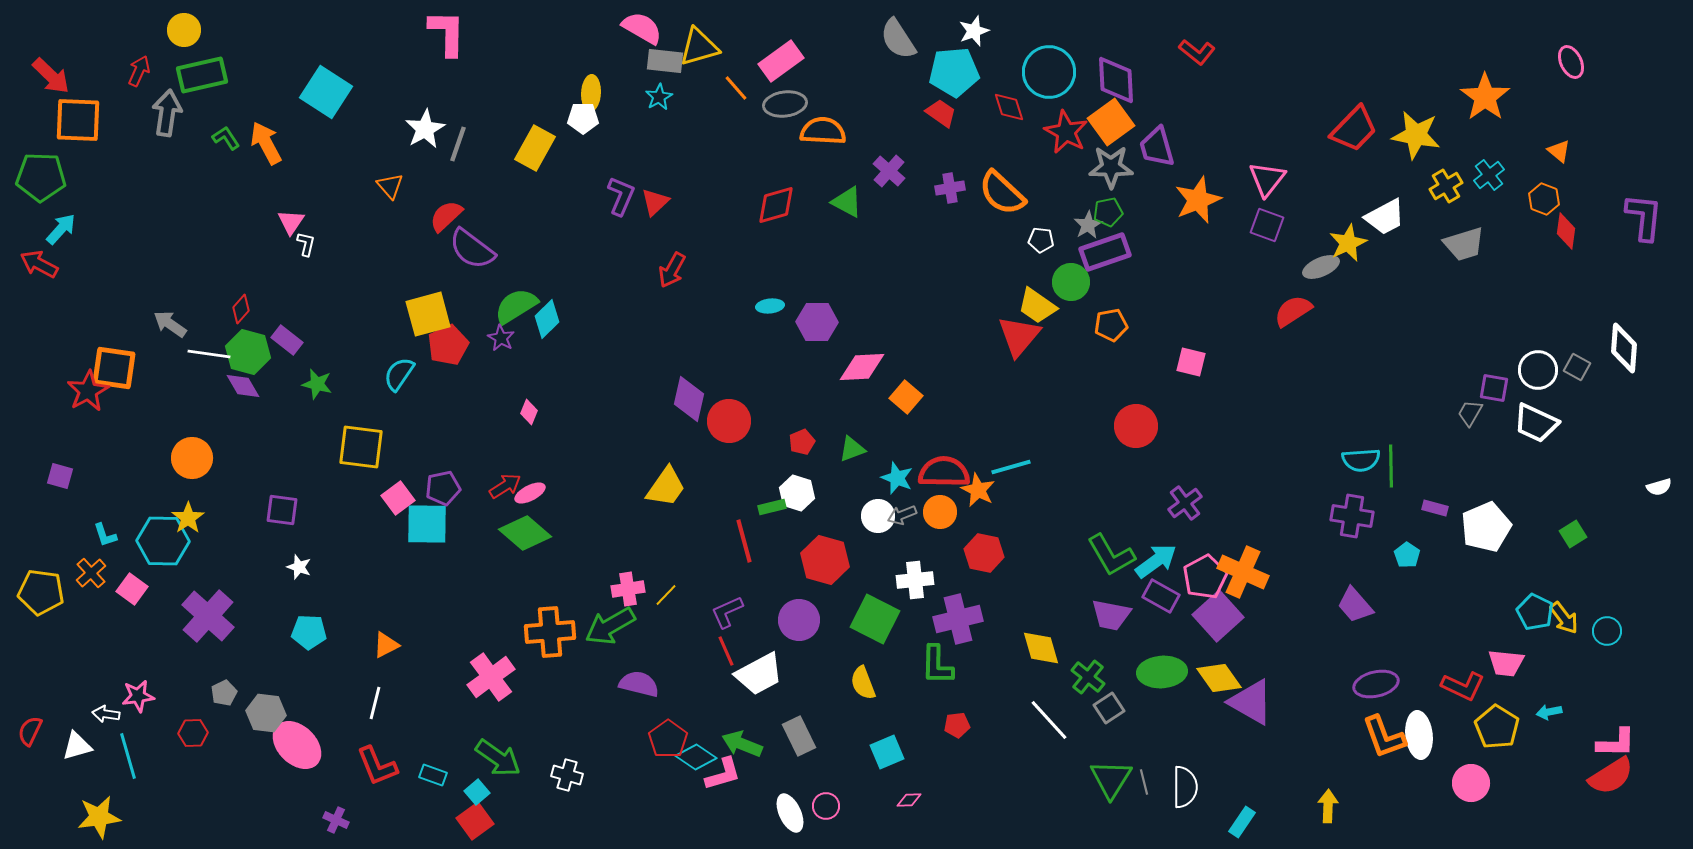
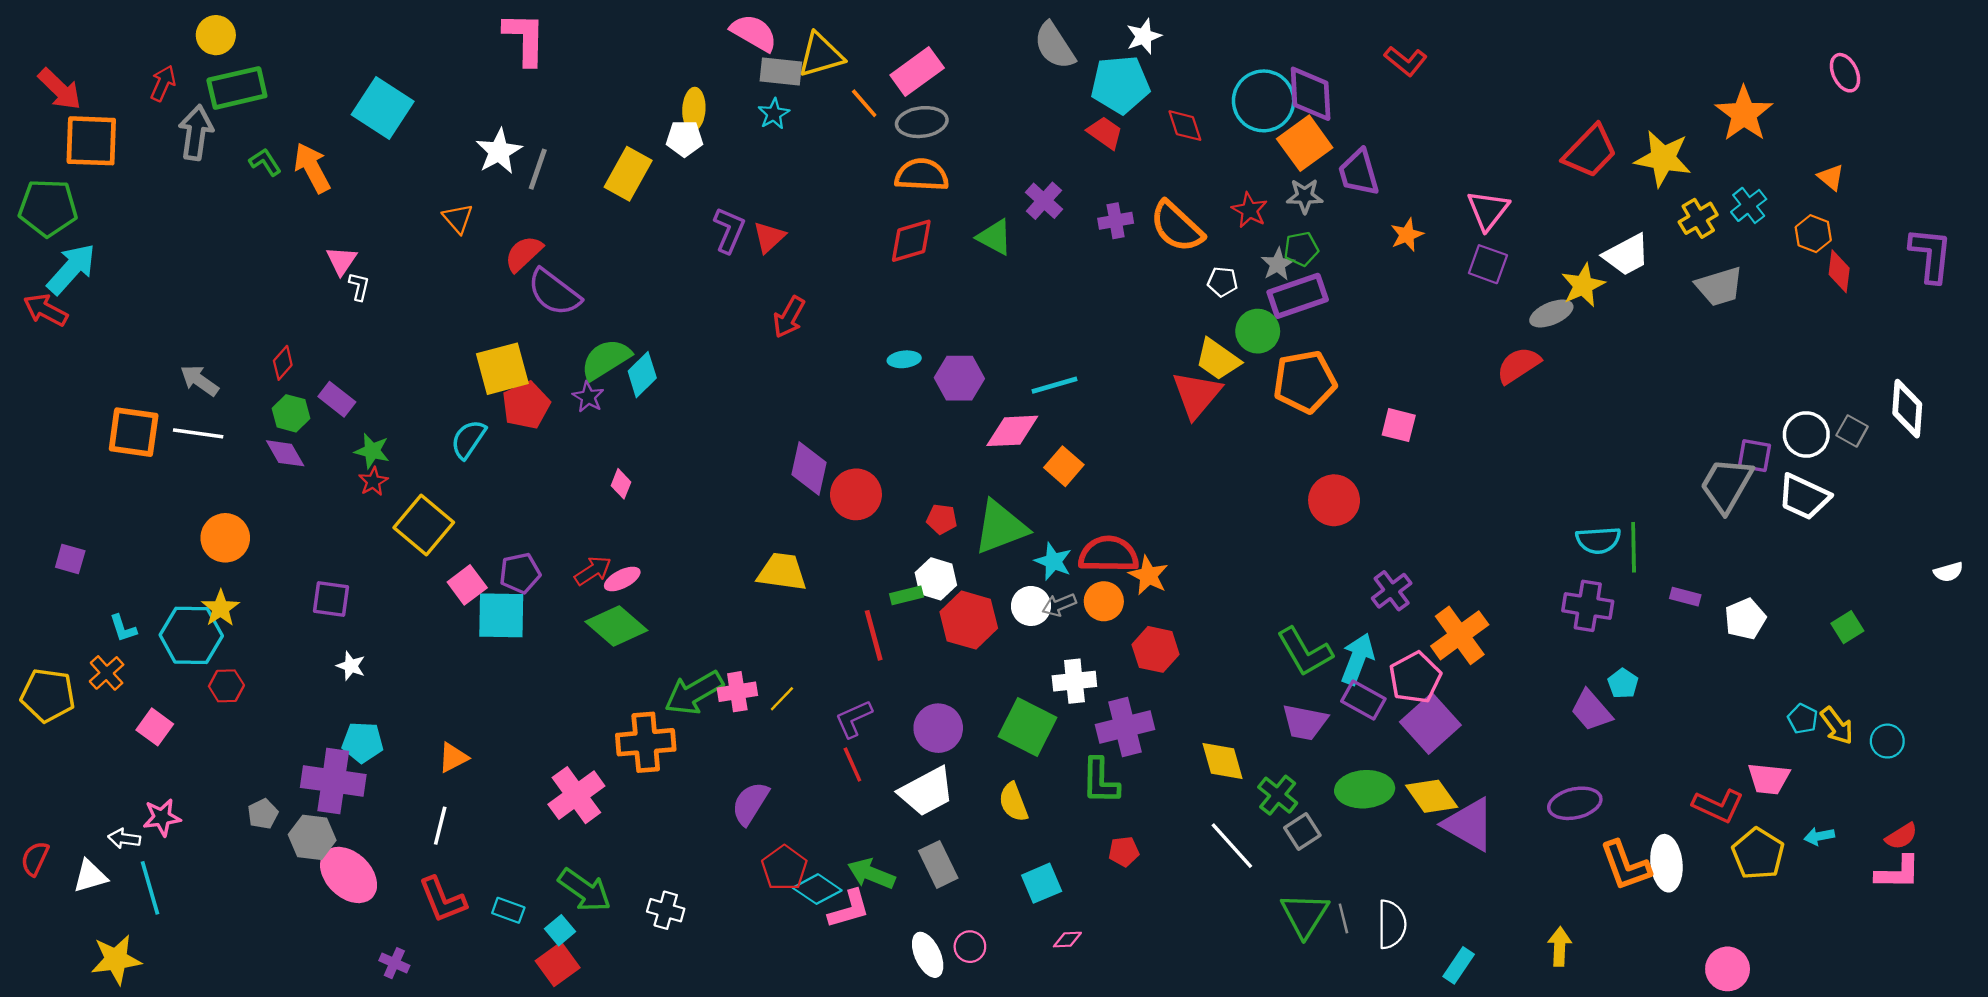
cyan circle: (1049, 72) -> (1264, 101), moved
orange semicircle: (823, 131) -> (922, 175), moved
red star: (1066, 132) -> (1249, 210), moved, size x0.7
gray star: (1111, 167) -> (1305, 196), size x0.7
orange star: (1198, 200) -> (1407, 235), size x0.6
cyan arrow: (61, 229) -> (71, 269), size x1.4
orange pentagon: (1111, 325) -> (1305, 382), size x1.6
green hexagon: (248, 352) -> (291, 413), size x0.7
white line: (209, 354) -> (198, 433), moved
red star: (88, 391) -> (373, 481), moved, size x0.6
gray trapezoid: (1470, 413) -> (1726, 485), size x1.8
red pentagon: (802, 442) -> (942, 519), turned 30
yellow square: (361, 447) -> (424, 525), turned 33
green triangle: (852, 449) -> (1000, 527), size x1.8
cyan line: (1011, 467) -> (1054, 385), moved
yellow trapezoid: (666, 487) -> (782, 572), turned -117
white pentagon: (1486, 527) -> (1745, 619), size x0.7
cyan pentagon: (1407, 555) -> (1623, 683), moved
red hexagon: (825, 560) -> (969, 620), moved
cyan arrow: (1156, 561) -> (1358, 659), turned -33
orange cross: (1243, 572) -> (1460, 635), moved, turned 30
pink square: (132, 589) -> (155, 727), moved
cyan pentagon: (1535, 612) -> (1803, 719), size x0.7
purple cross: (208, 616) -> (333, 781), moved, turned -34
green arrow: (610, 626) -> (694, 693), moved
white trapezoid: (759, 674) -> (926, 792), moved
purple semicircle: (639, 684) -> (750, 803), turned -72
purple ellipse: (1376, 684) -> (1575, 803), moved
red hexagon: (193, 733) -> (226, 686), moved
red semicircle: (1611, 776) -> (1901, 836), moved, size x0.6
pink circle: (1471, 783) -> (1728, 969), moved

